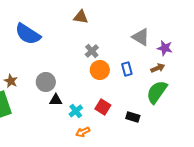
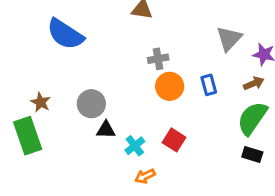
gray triangle: (141, 37) -> (229, 38), turned 42
gray cross: (92, 51) -> (158, 59), turned 32
black rectangle: (133, 117) -> (252, 154), moved

